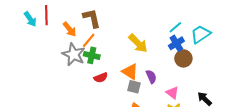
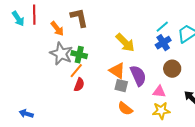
orange line: (89, 40) -> (76, 71), moved
brown circle: (183, 58) -> (172, 69), moved
purple semicircle: (151, 77) -> (138, 76), size x1.5
red semicircle: (101, 78) -> (79, 85), moved, turned -48
pink triangle: (172, 93) -> (159, 92), turned -32

